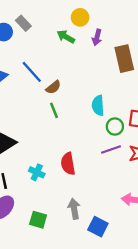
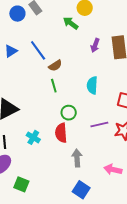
purple arrow: (97, 37) -> (95, 45), moved
green circle: (115, 127) -> (69, 113), moved
gray arrow: (74, 209) -> (77, 158), moved
green square: (38, 220) -> (21, 184), moved

